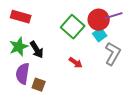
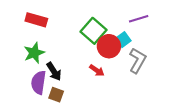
red circle: (99, 20) -> (109, 46), moved
black arrow: (37, 50) -> (54, 72), moved

